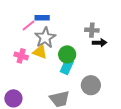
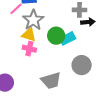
pink cross: (21, 56) -> (29, 49), moved
cyan rectangle: (67, 66) -> (68, 38), moved, turned 42

